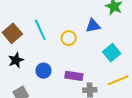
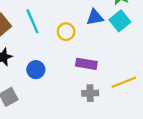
cyan square: (112, 53) -> (120, 21), moved
purple rectangle: (74, 76) -> (86, 64), moved

